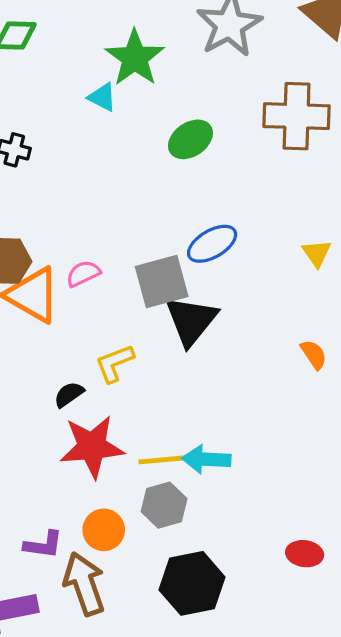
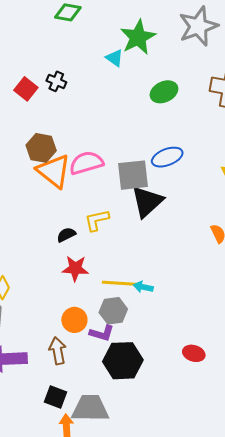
pink semicircle: (83, 274) -> (86, 163), size x1.6
red star: (92, 447) -> (75, 268), size x0.7
cyan arrow: (206, 459) -> (143, 287), size x0.7
purple L-shape: (43, 545) -> (102, 333), moved
brown arrow: (84, 584) -> (58, 351), size x0.7

